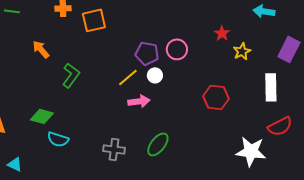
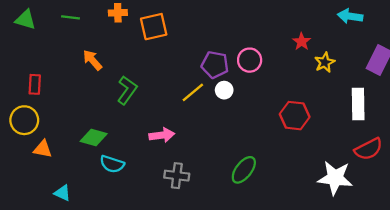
green line: (12, 11) -> (70, 17), moved
pink arrow: (139, 101) -> (162, 135), moved
green ellipse: (158, 144) -> (244, 170), moved

